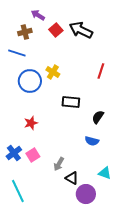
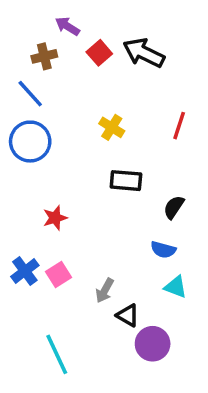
blue line: (17, 53) -> (30, 94), turned 30
yellow cross: (53, 72) -> (112, 127), moved
blue circle: (30, 81) -> (30, 142), moved
cyan triangle: (105, 173) -> (176, 287), moved
cyan line: (18, 191) -> (57, 354), moved

